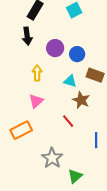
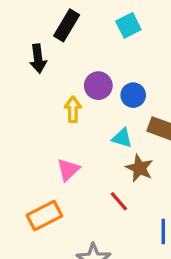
black arrow: (27, 36) -> (38, 59), moved
yellow arrow: (37, 73) -> (73, 109), moved

